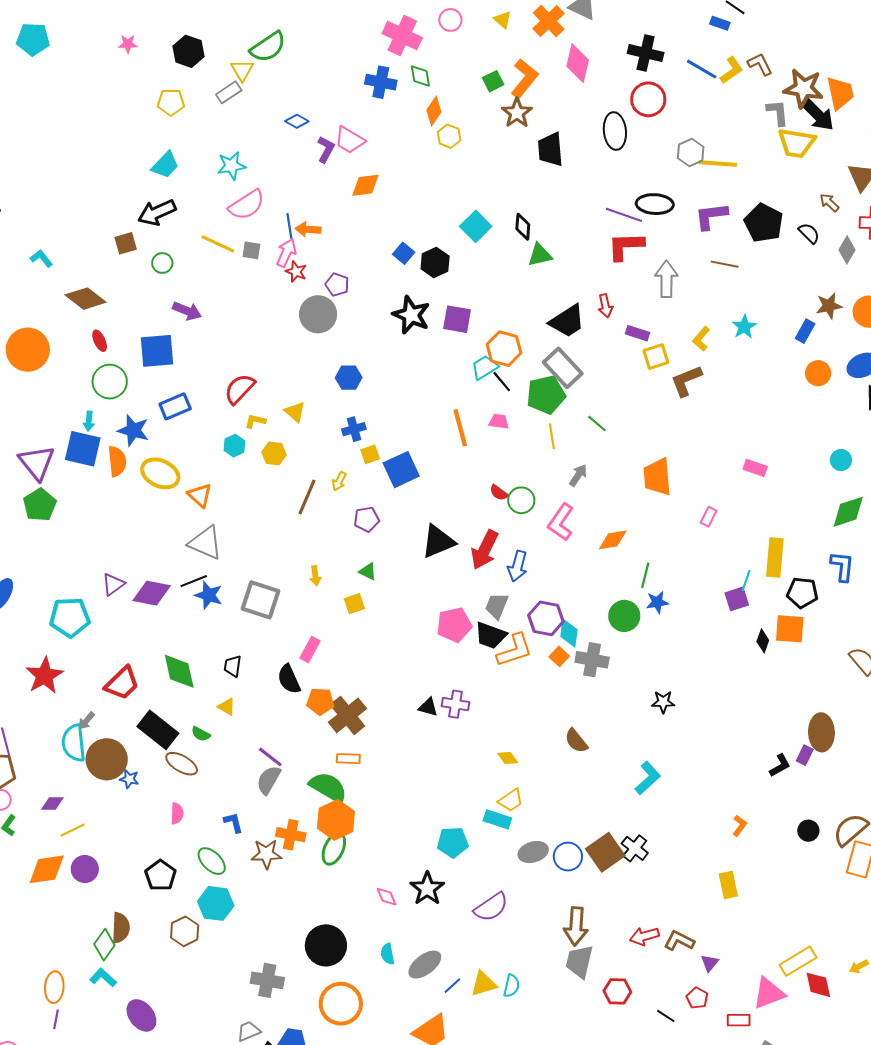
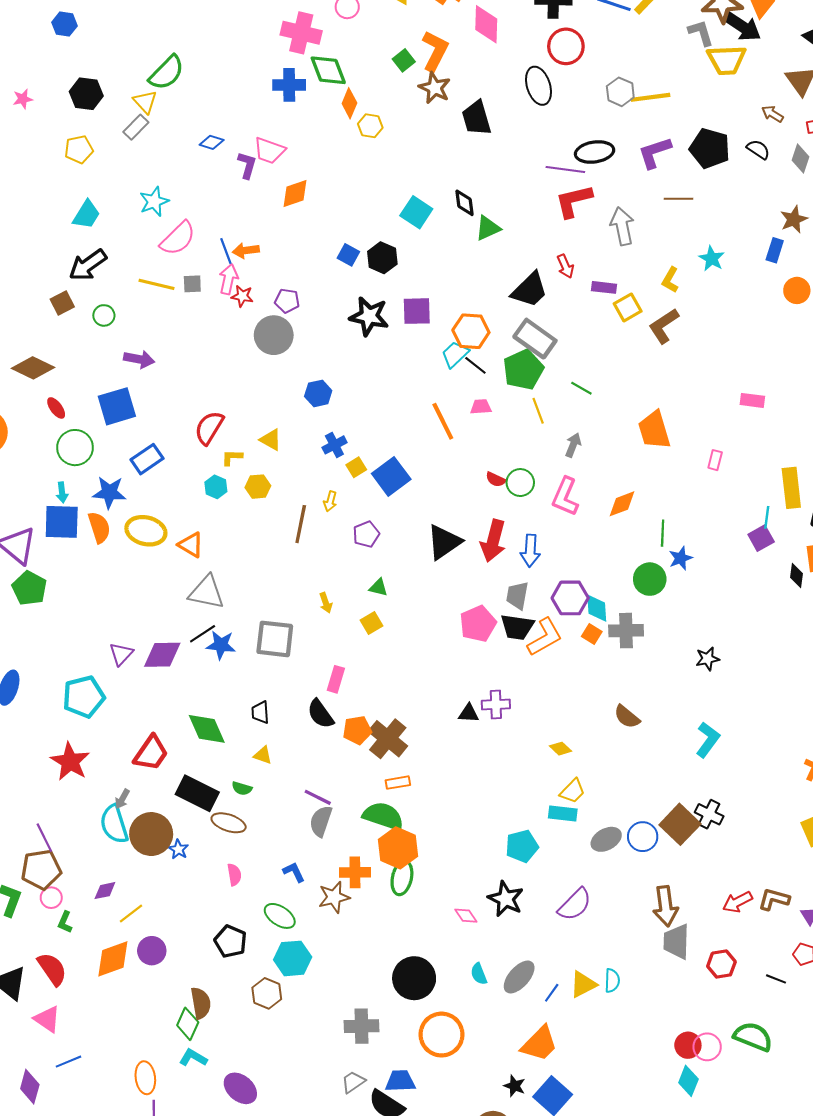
green diamond: (420, 76) -> (328, 70), size x1.5
blue star: (129, 779) -> (178, 849), turned 30

